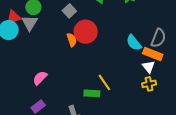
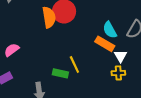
orange semicircle: (72, 40) -> (49, 17), size x1.5
orange rectangle: (153, 54) -> (105, 44), moved

